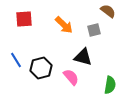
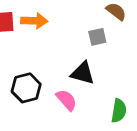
orange arrow: (64, 25) -> (34, 21), moved, turned -42

